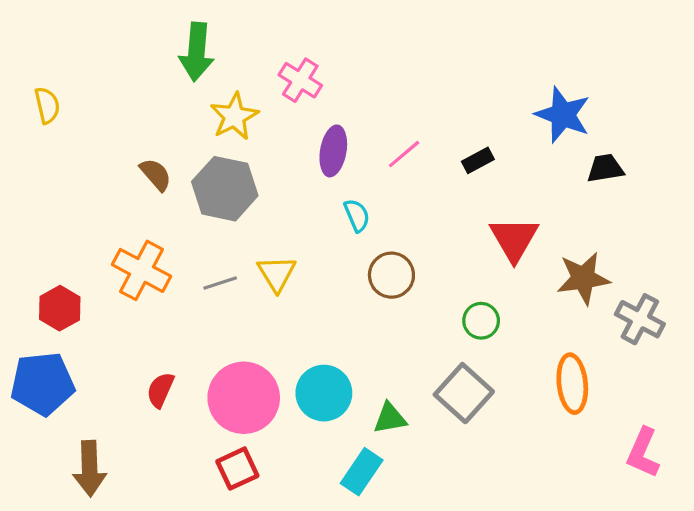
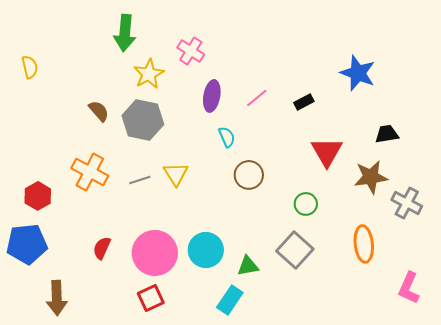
black trapezoid: (605, 168) -> (387, 134), moved

